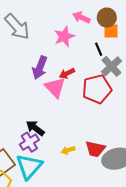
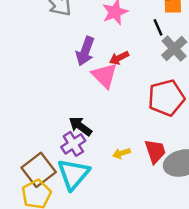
red pentagon: (97, 89) -> (166, 98), moved
red trapezoid: (95, 149) -> (155, 151), turned -120

